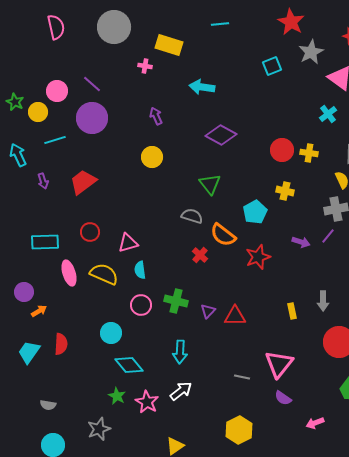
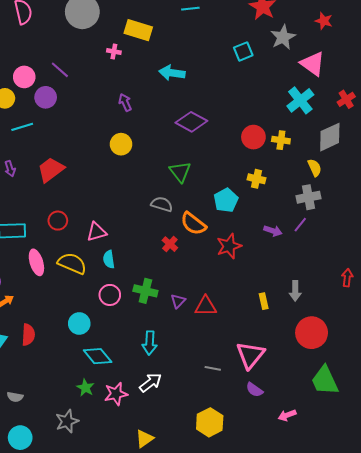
cyan cross: (328, 114) -> (300, 100), size x1.5
purple circle: (92, 118) -> (46, 97), moved, size x0.7
pink star: (147, 402) -> (116, 394), turned 30

